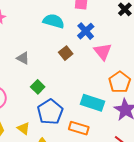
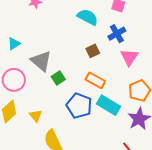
gray triangle: (23, 58) -> (41, 61), moved, size x1.6
blue pentagon: (50, 112) -> (79, 106), moved, turned -30
orange rectangle: (79, 128) -> (95, 80), moved

